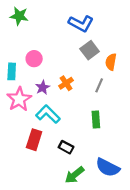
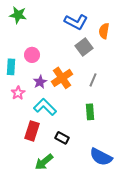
orange semicircle: (111, 62) -> (104, 31), moved
orange cross: (66, 83) -> (62, 78), size x1.5
pink star: (19, 99) -> (18, 93), size x0.6
green arrow: (75, 175) -> (44, 162), moved

